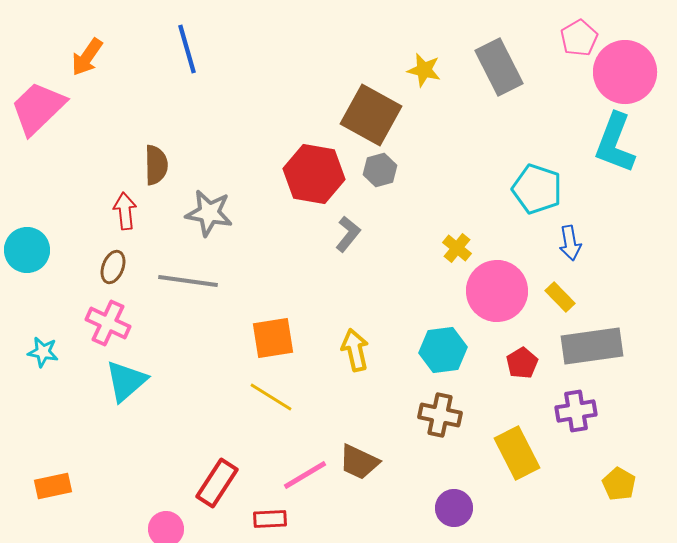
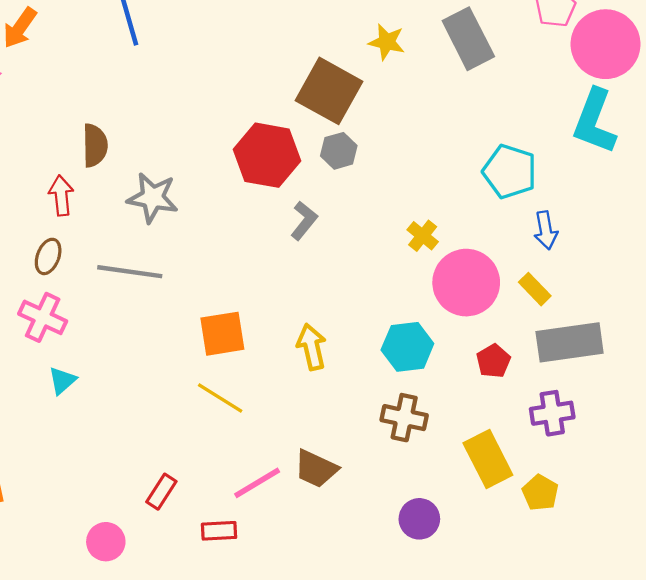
cyan triangle: (126, 381) -> (62, 381), size x0.6
red rectangle: (217, 483) -> (161, 492), size x0.7
yellow pentagon: (619, 484) -> (540, 493), moved

